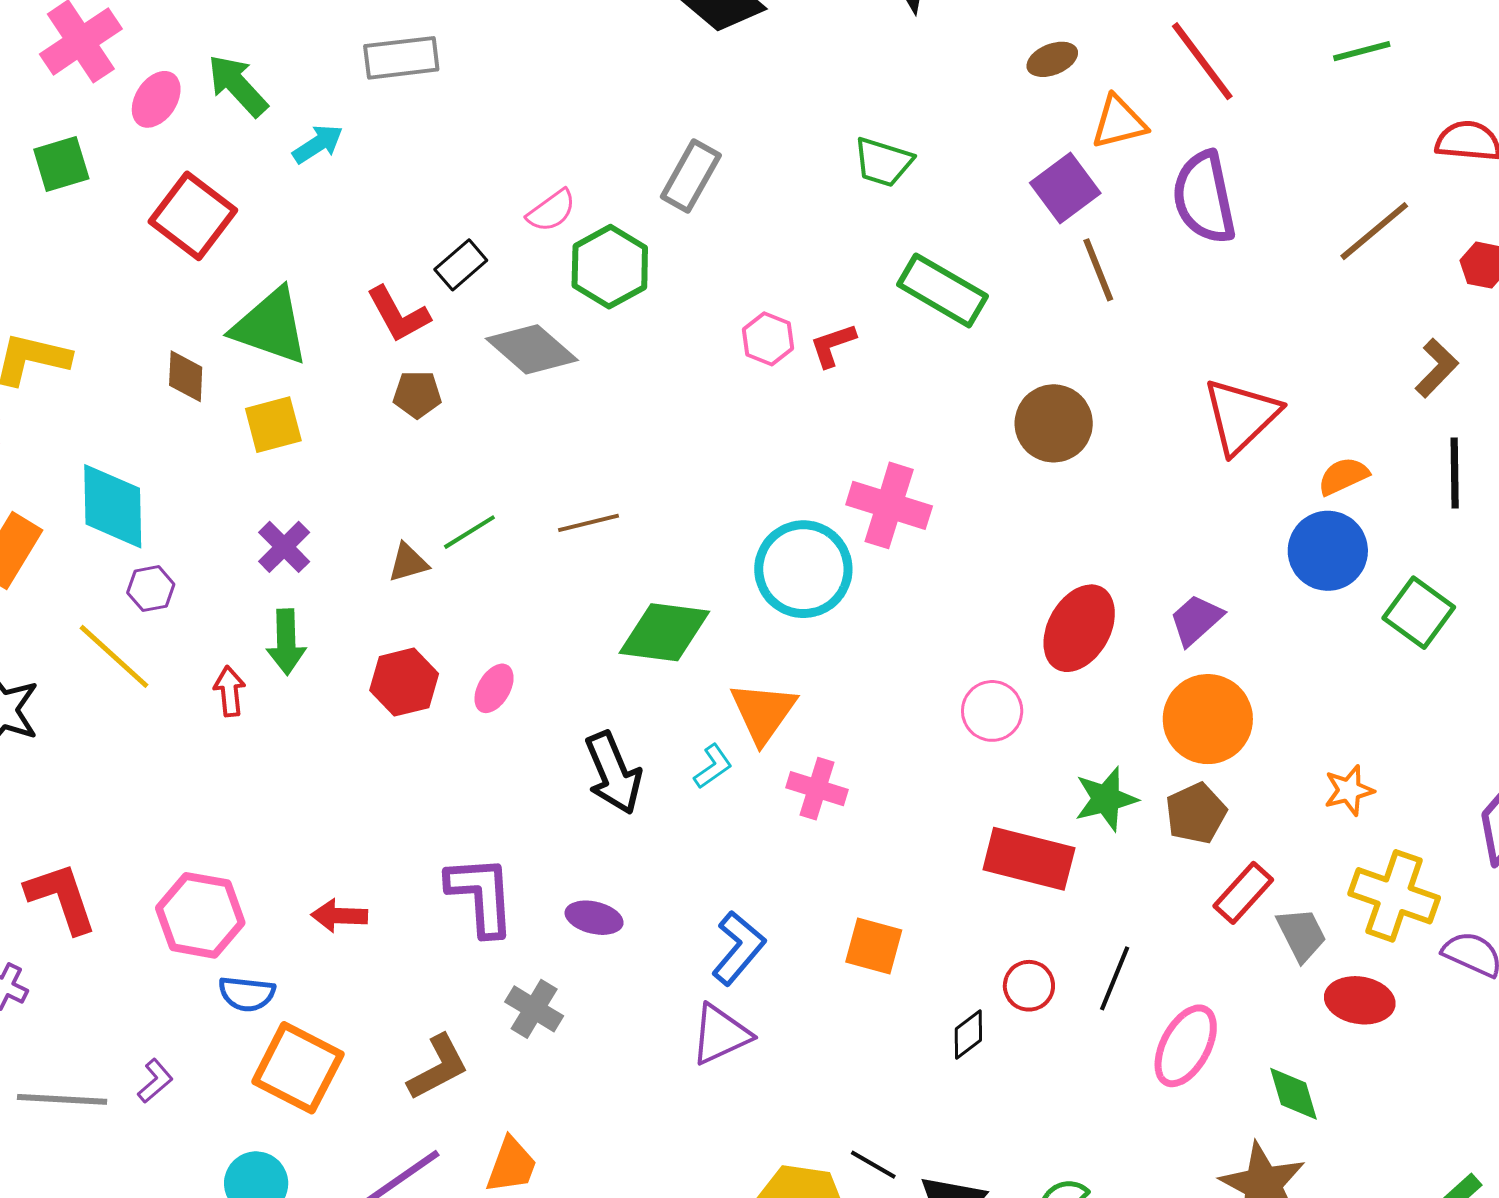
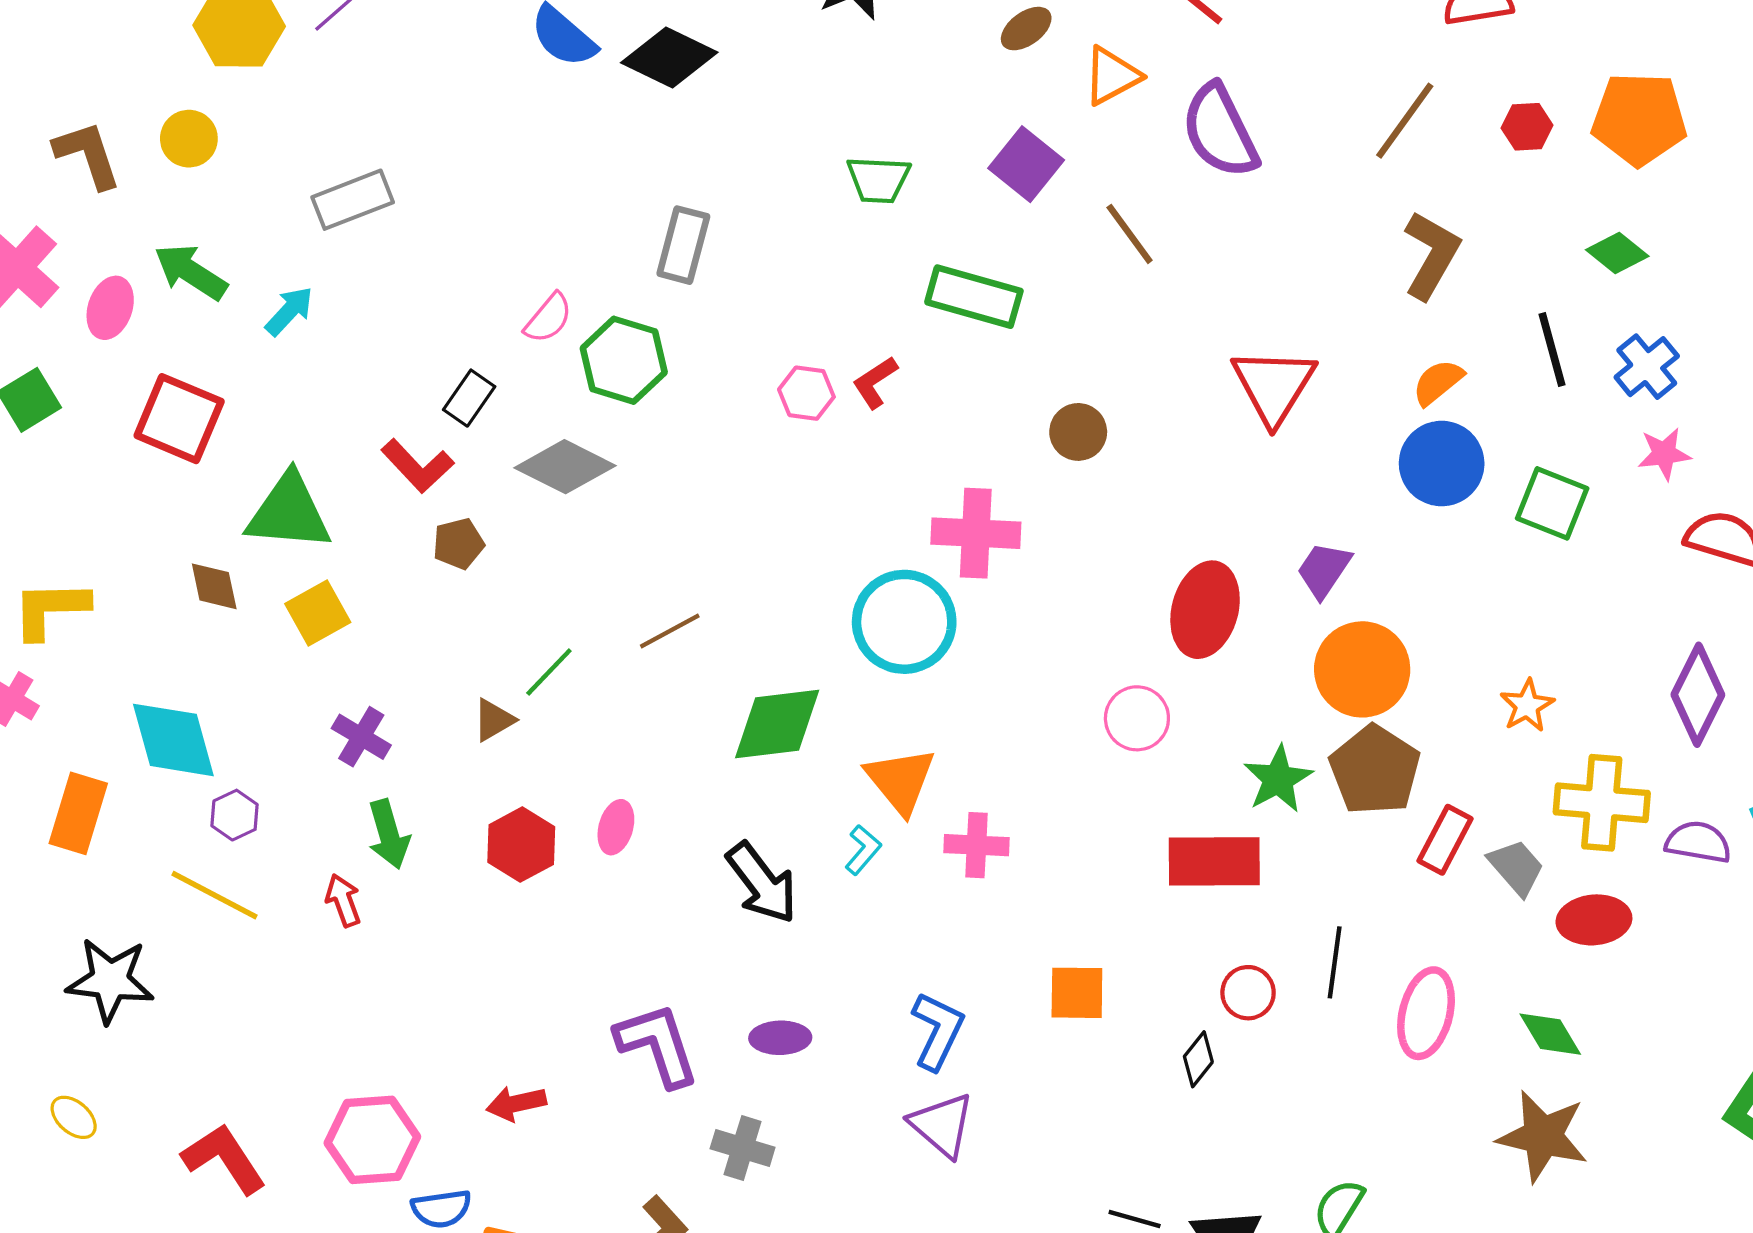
purple square: (1065, 188) -> (1026, 164), moved
brown L-shape: (1437, 368) -> (1431, 255), moved, size x1.4
red triangle: (1241, 416) -> (1274, 386), moved
brown circle: (1054, 423) -> (1078, 432), moved, size x0.7
brown pentagon: (1196, 813) -> (1375, 770), size x1.4
purple triangle: (720, 1034) -> (942, 1125), turned -40

